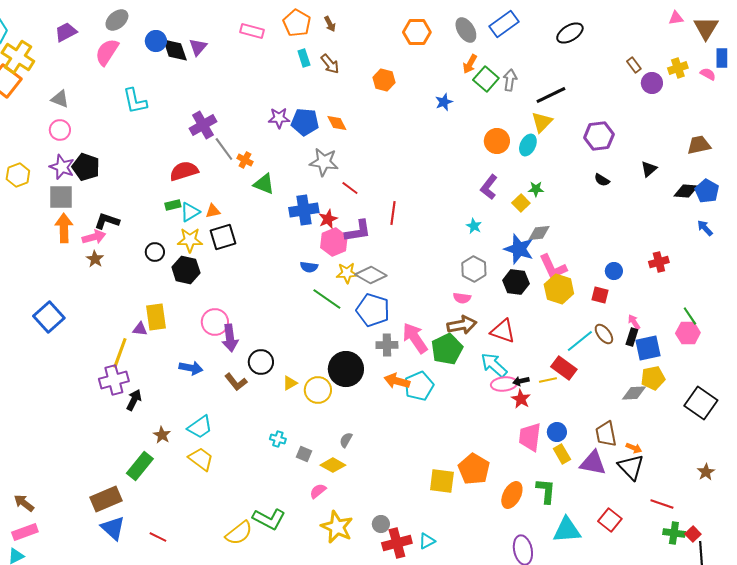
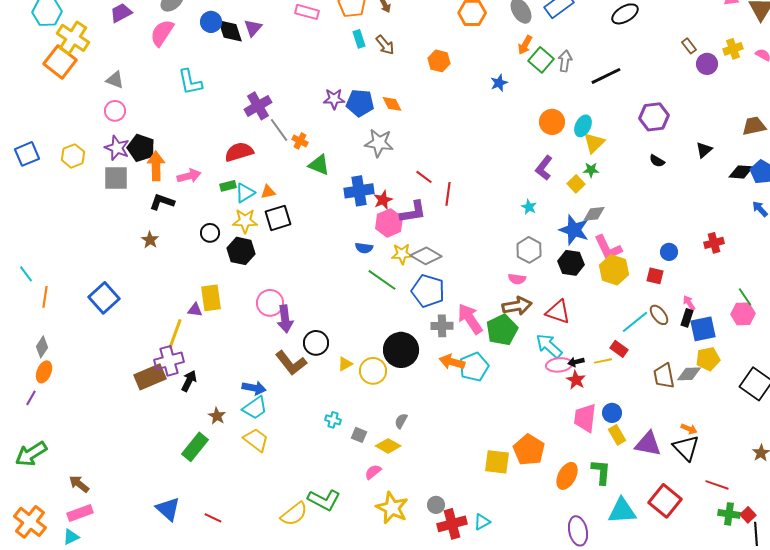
yellow triangle: (542, 122) -> (594, 143), moved
red line: (350, 188) -> (424, 177), moved
orange arrow: (64, 228) -> (156, 166), moved
pink arrow: (94, 237) -> (189, 176), moved
blue arrow: (191, 368) -> (254, 388), moved
red rectangle: (564, 368) -> (619, 349), size x0.7
brown L-shape: (236, 382) -> (291, 363), size x1.4
brown trapezoid: (606, 434) -> (664, 376), moved
brown rectangle: (106, 499) -> (150, 377), moved
red square: (610, 520) -> (665, 501), size x1.4

